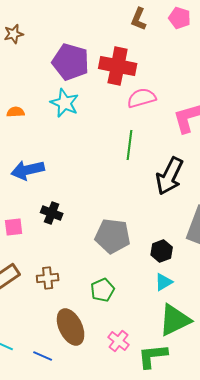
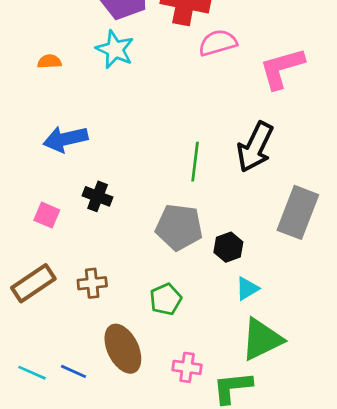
green line: (130, 145) -> (195, 162), moved
pink square: (14, 227) -> (47, 215), turned 30
black hexagon: (162, 251) -> (228, 247), moved
pink cross: (119, 341) -> (187, 367), turned -30
blue line: (43, 356) -> (73, 371), moved

